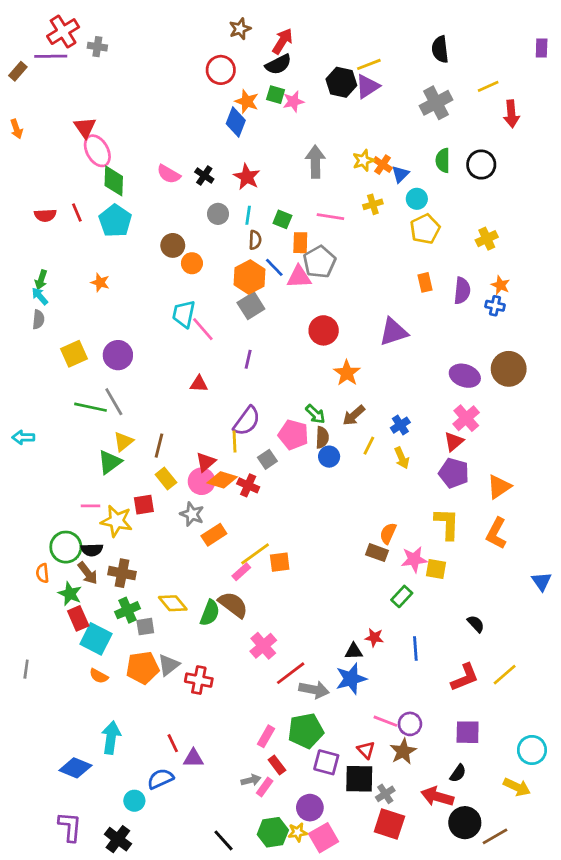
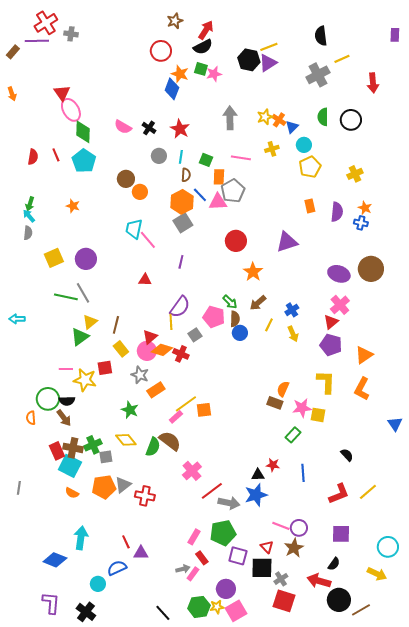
yellow line: (488, 86) -> (342, 59), moved
red semicircle: (45, 215) -> (33, 157), turned -77
brown cross: (122, 573) -> (73, 448), moved
green star: (70, 594) -> (130, 410), moved

